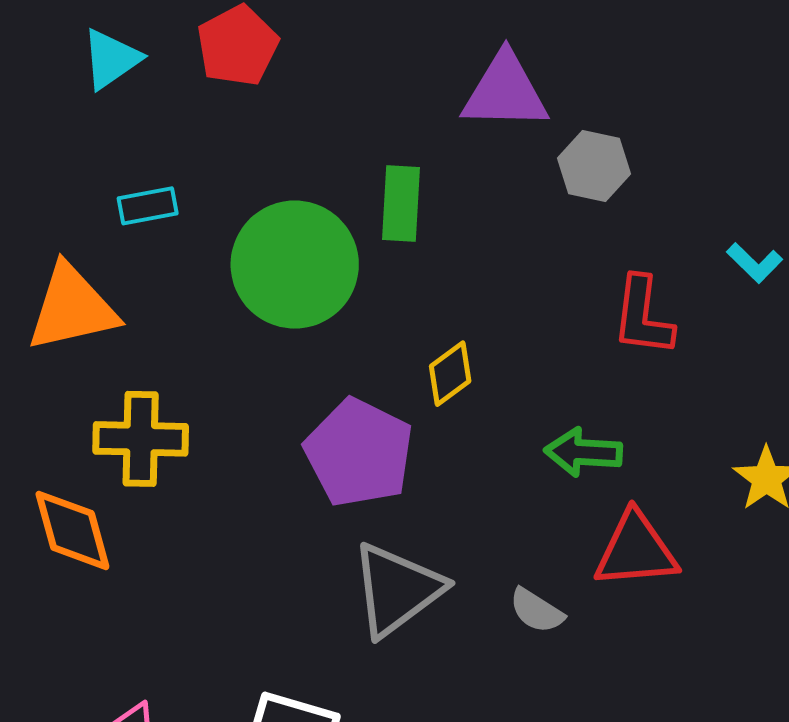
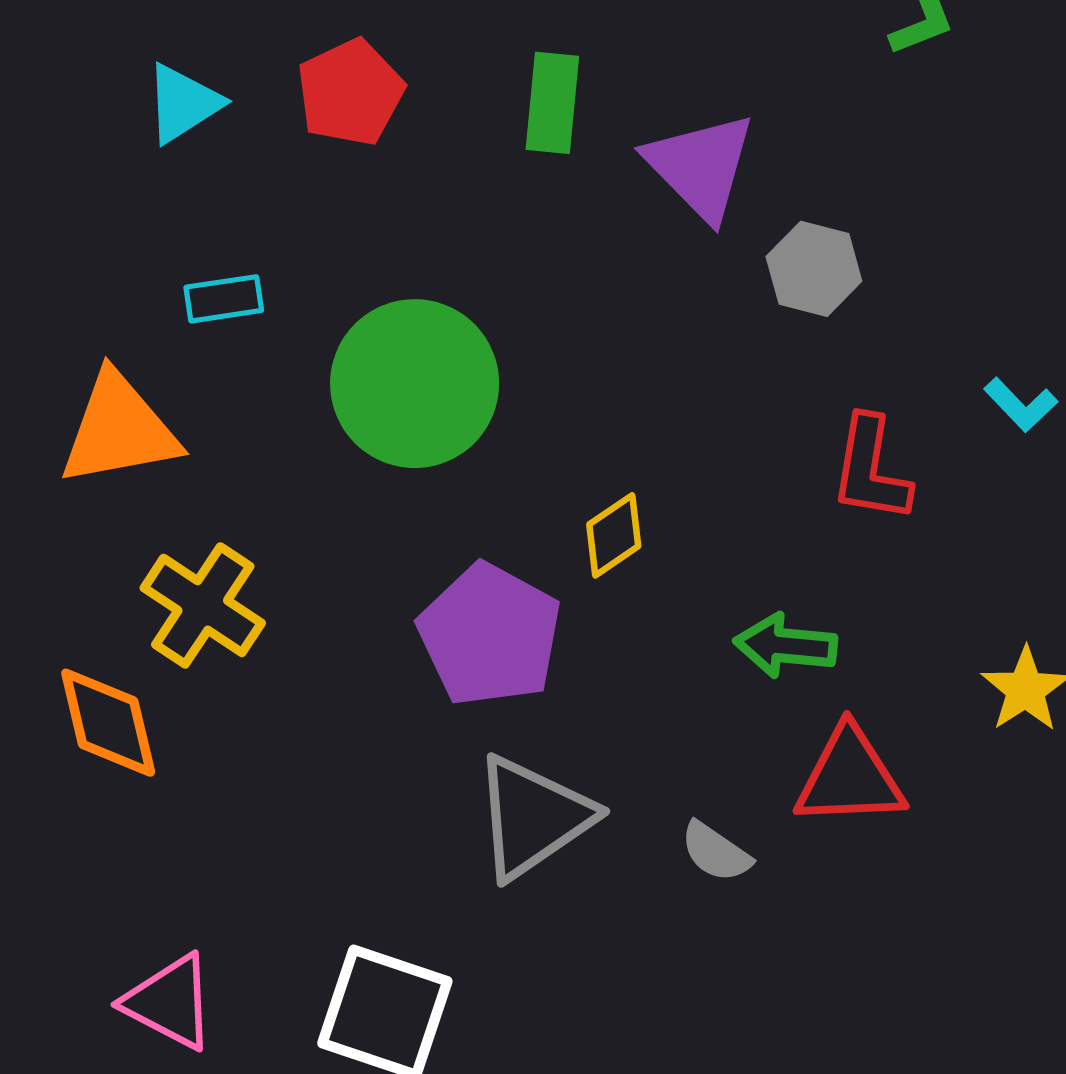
purple triangle: (505, 92) -> (700, 166), turned 42
green rectangle: (401, 204) -> (552, 103), moved
yellow cross: (141, 439) -> (203, 605), turned 30

